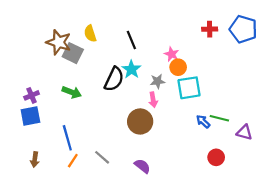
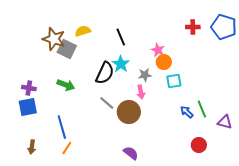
yellow semicircle: (90, 34) -> (83, 31), turned 91
cyan square: (189, 88) -> (174, 81), size x0.7
purple cross: (32, 95) -> (29, 88), turned 32
green line: (219, 118) -> (202, 109), turned 54
gray line: (102, 157) -> (107, 103), moved

